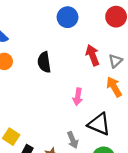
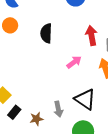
pink arrow: (78, 97) -> (74, 62), moved, turned -147

